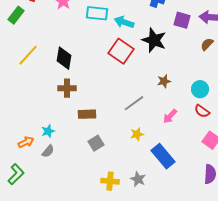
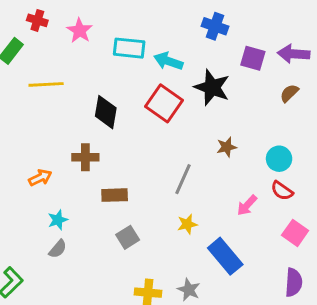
yellow line: (28, 55) -> (46, 84), moved, turned 45
black diamond: (64, 58) -> (106, 112), moved
gray line: (134, 103) -> (183, 179), turned -30
pink arrow: (170, 116) -> (247, 205), moved
orange arrow: (26, 142) -> (40, 178), moved

